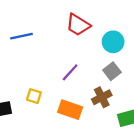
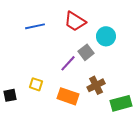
blue line: (21, 36) -> (35, 26), moved
gray square: (112, 71) -> (86, 52), moved

